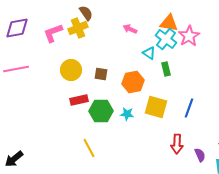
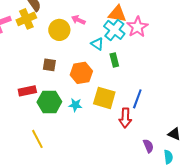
yellow circle: (71, 70) -> (59, 30), moved
red arrow: (177, 144) -> (125, 118), moved

